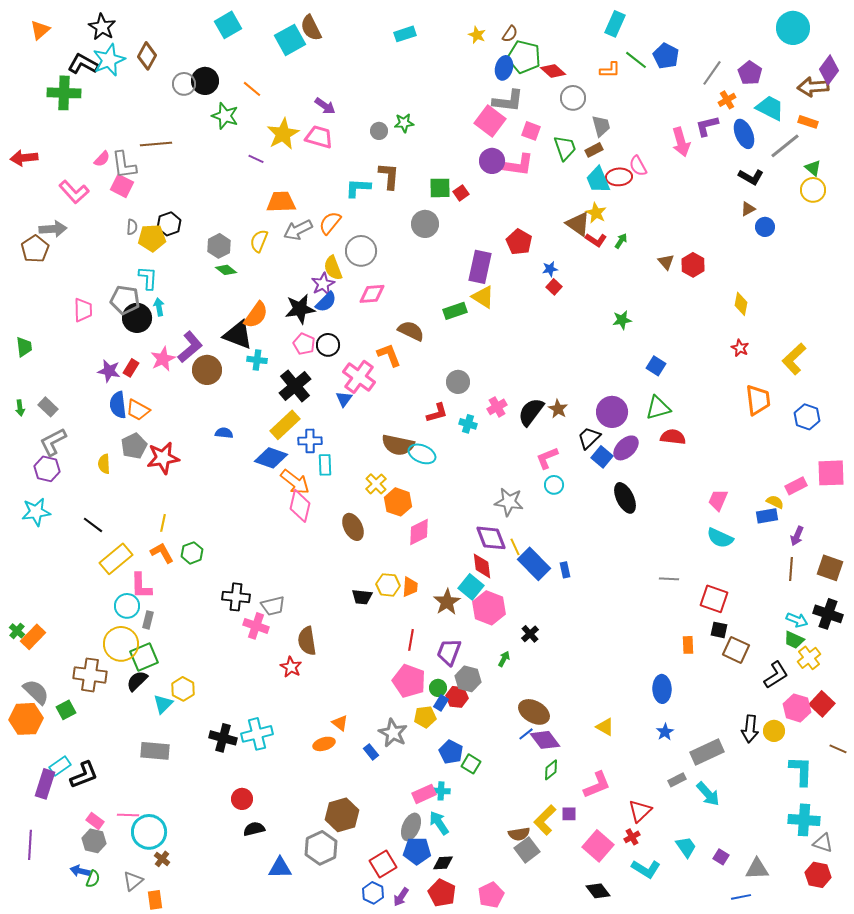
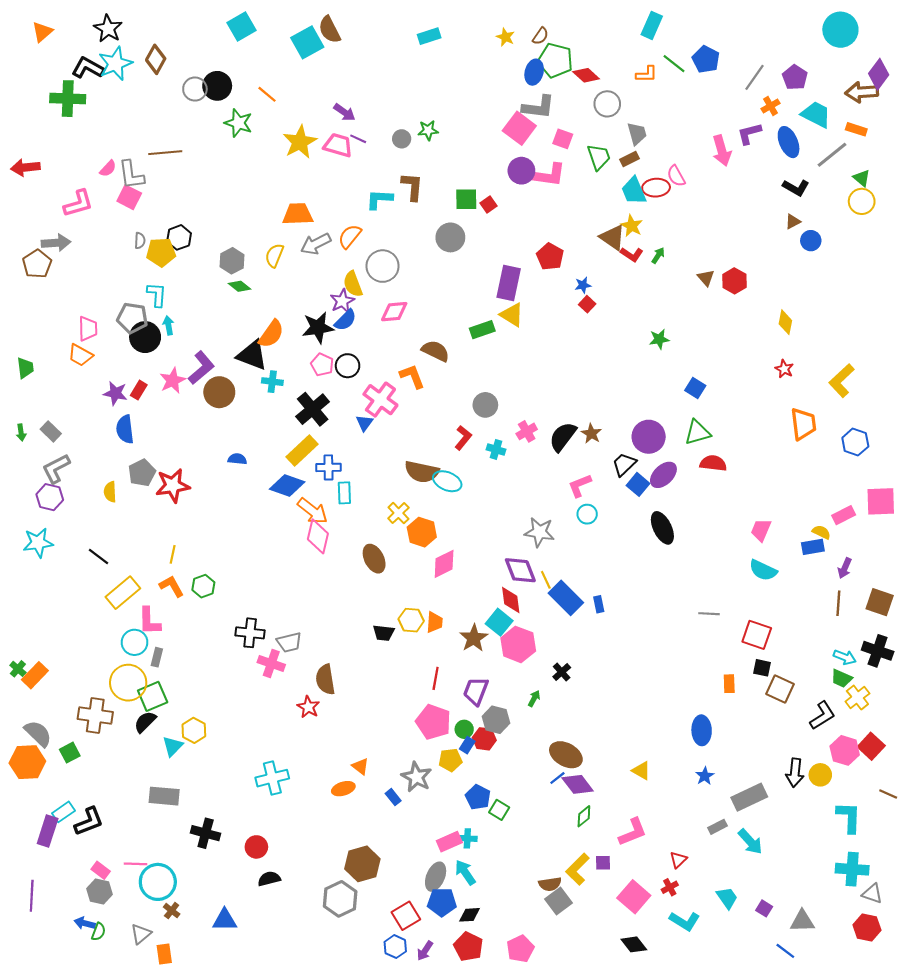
purple line: (256, 159) -> (358, 139), moved
pink L-shape: (74, 192) -> (78, 204), turned -64
orange trapezoid: (138, 410) -> (80, 355), moved
red L-shape: (437, 413) -> (463, 438), turned -35
black cross: (223, 738) -> (206, 833), moved
red triangle: (640, 811) -> (678, 860), size x0.7
blue triangle: (280, 868) -> (225, 920), moved
blue line: (741, 897) -> (785, 951), turned 48

